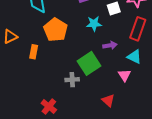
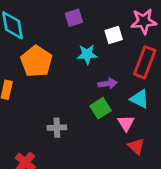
green square: (89, 63) -> (101, 108), moved, size x0.7
red triangle: (108, 100) -> (136, 146), moved

